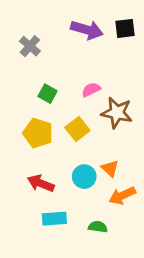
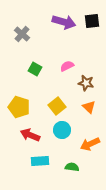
brown star: (117, 113) -> (86, 83), size x0.7
yellow square: (77, 129) -> (57, 106), moved
yellow pentagon: (38, 133) -> (19, 107), moved
orange triangle: (110, 168) -> (89, 107), moved

